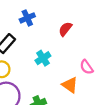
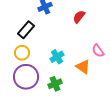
cyan cross: (43, 58) -> (57, 57), moved

